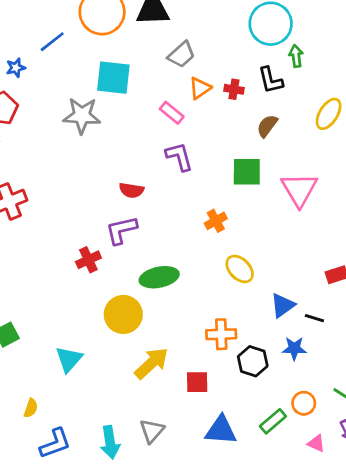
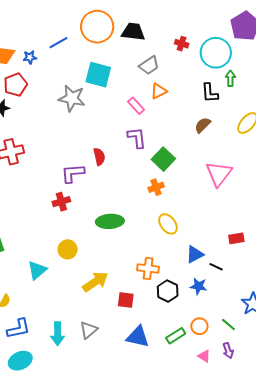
red cross: (234, 89) -> (182, 44), moved
green square: (247, 172) -> (163, 159), moved, turned 35
red semicircle: (131, 190) -> (99, 157), turned -120
purple L-shape: (121, 230) -> (73, 173), moved
yellow circle: (123, 314) -> (68, 249), moved, size x0.7

